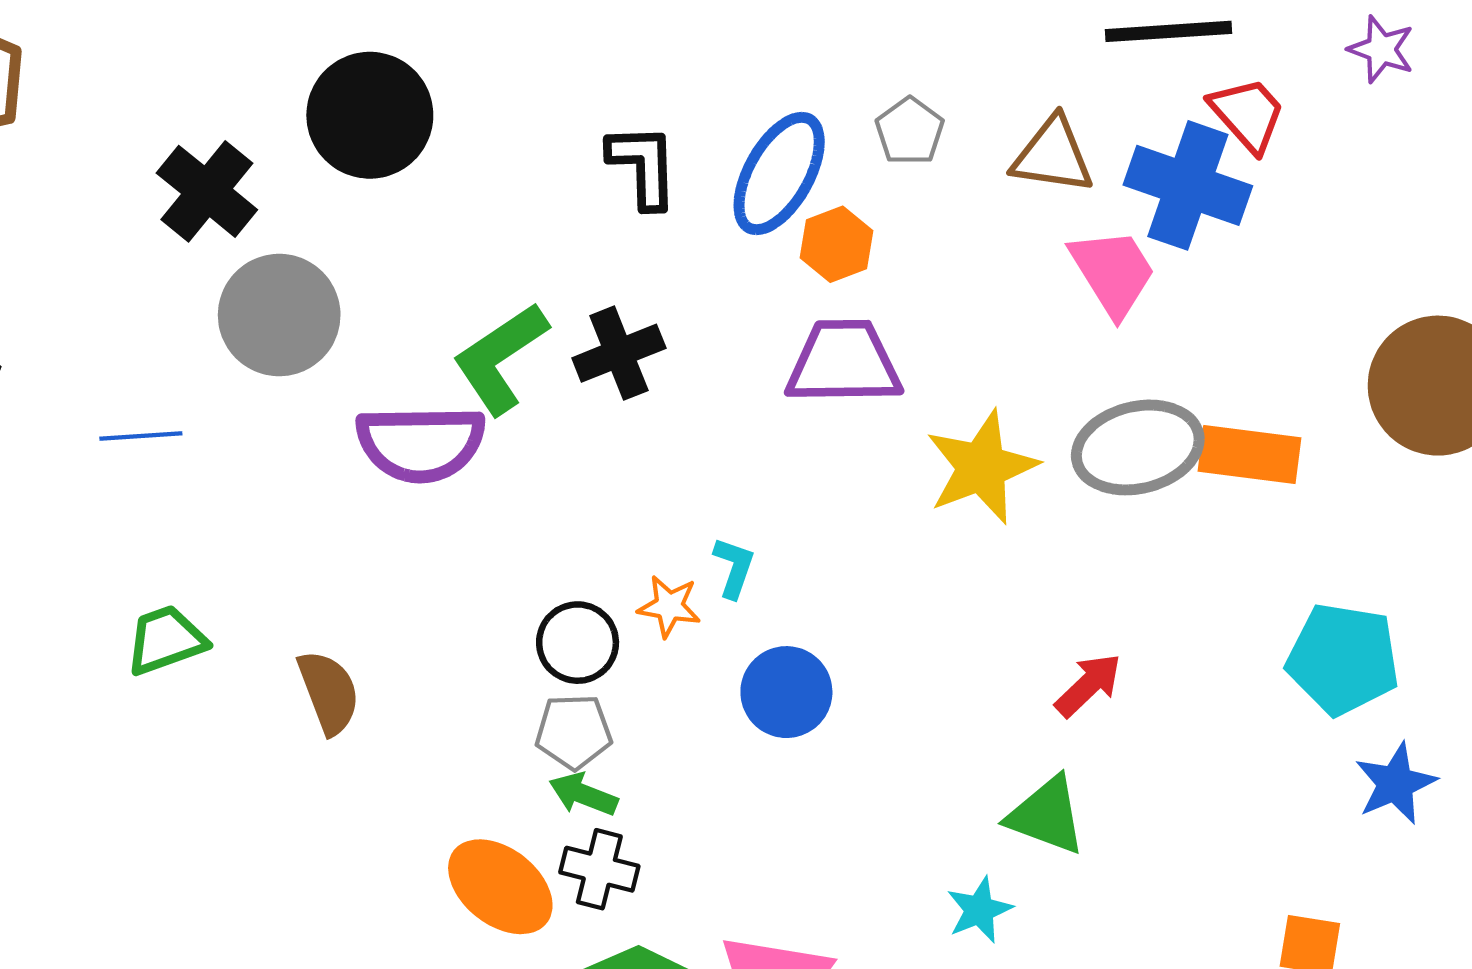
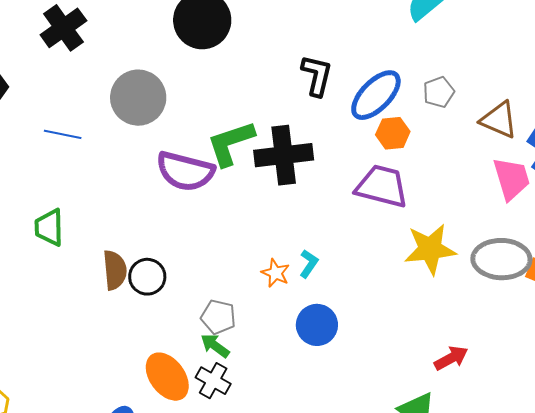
black cross: (207, 191) -> (63, 28), moved
black cross: (619, 353) -> (284, 155), size x1.4
green trapezoid: (166, 640) -> (49, 227), turned -87
black circle: (578, 643) -> (147, 277), moved

